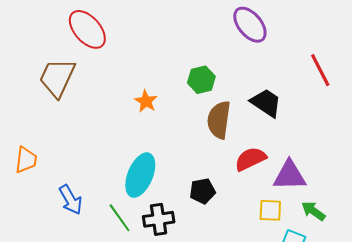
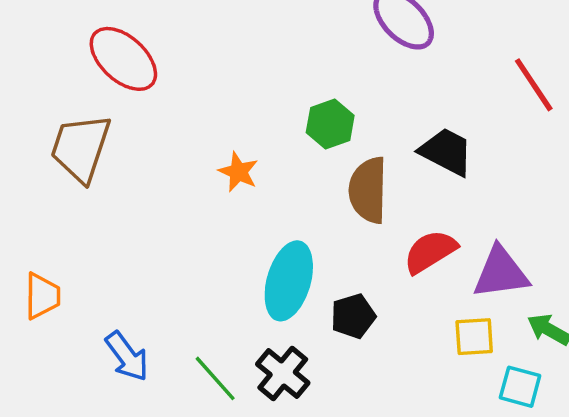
cyan ellipse: (140, 175) -> (289, 281), moved
black cross: (159, 219) -> (283, 373), turned -36

